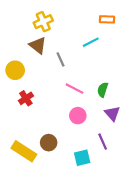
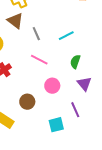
cyan line: (91, 42) -> (66, 36), moved
pink line: (75, 89) -> (39, 60), moved
brown circle: (49, 143) -> (27, 102), moved

